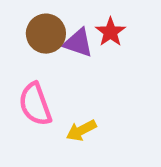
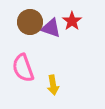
yellow arrow: (81, 130) -> (53, 85), turned -72

